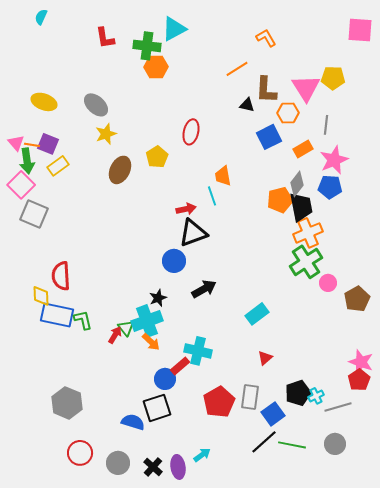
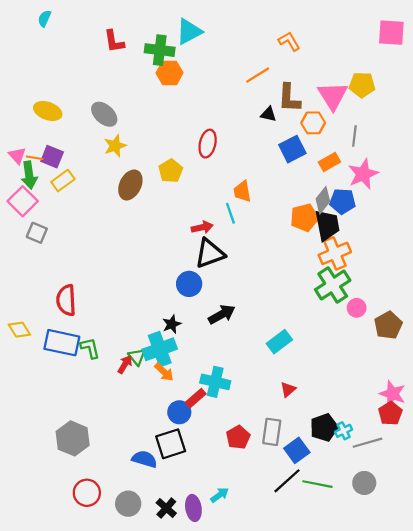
blue pentagon: (330, 187) -> (342, 201), moved
gray square: (34, 214) -> (37, 233), size x0.7
yellow diamond: (41, 296) -> (19, 330), moved, turned -30
red pentagon: (219, 402) -> (238, 437), size x0.7

